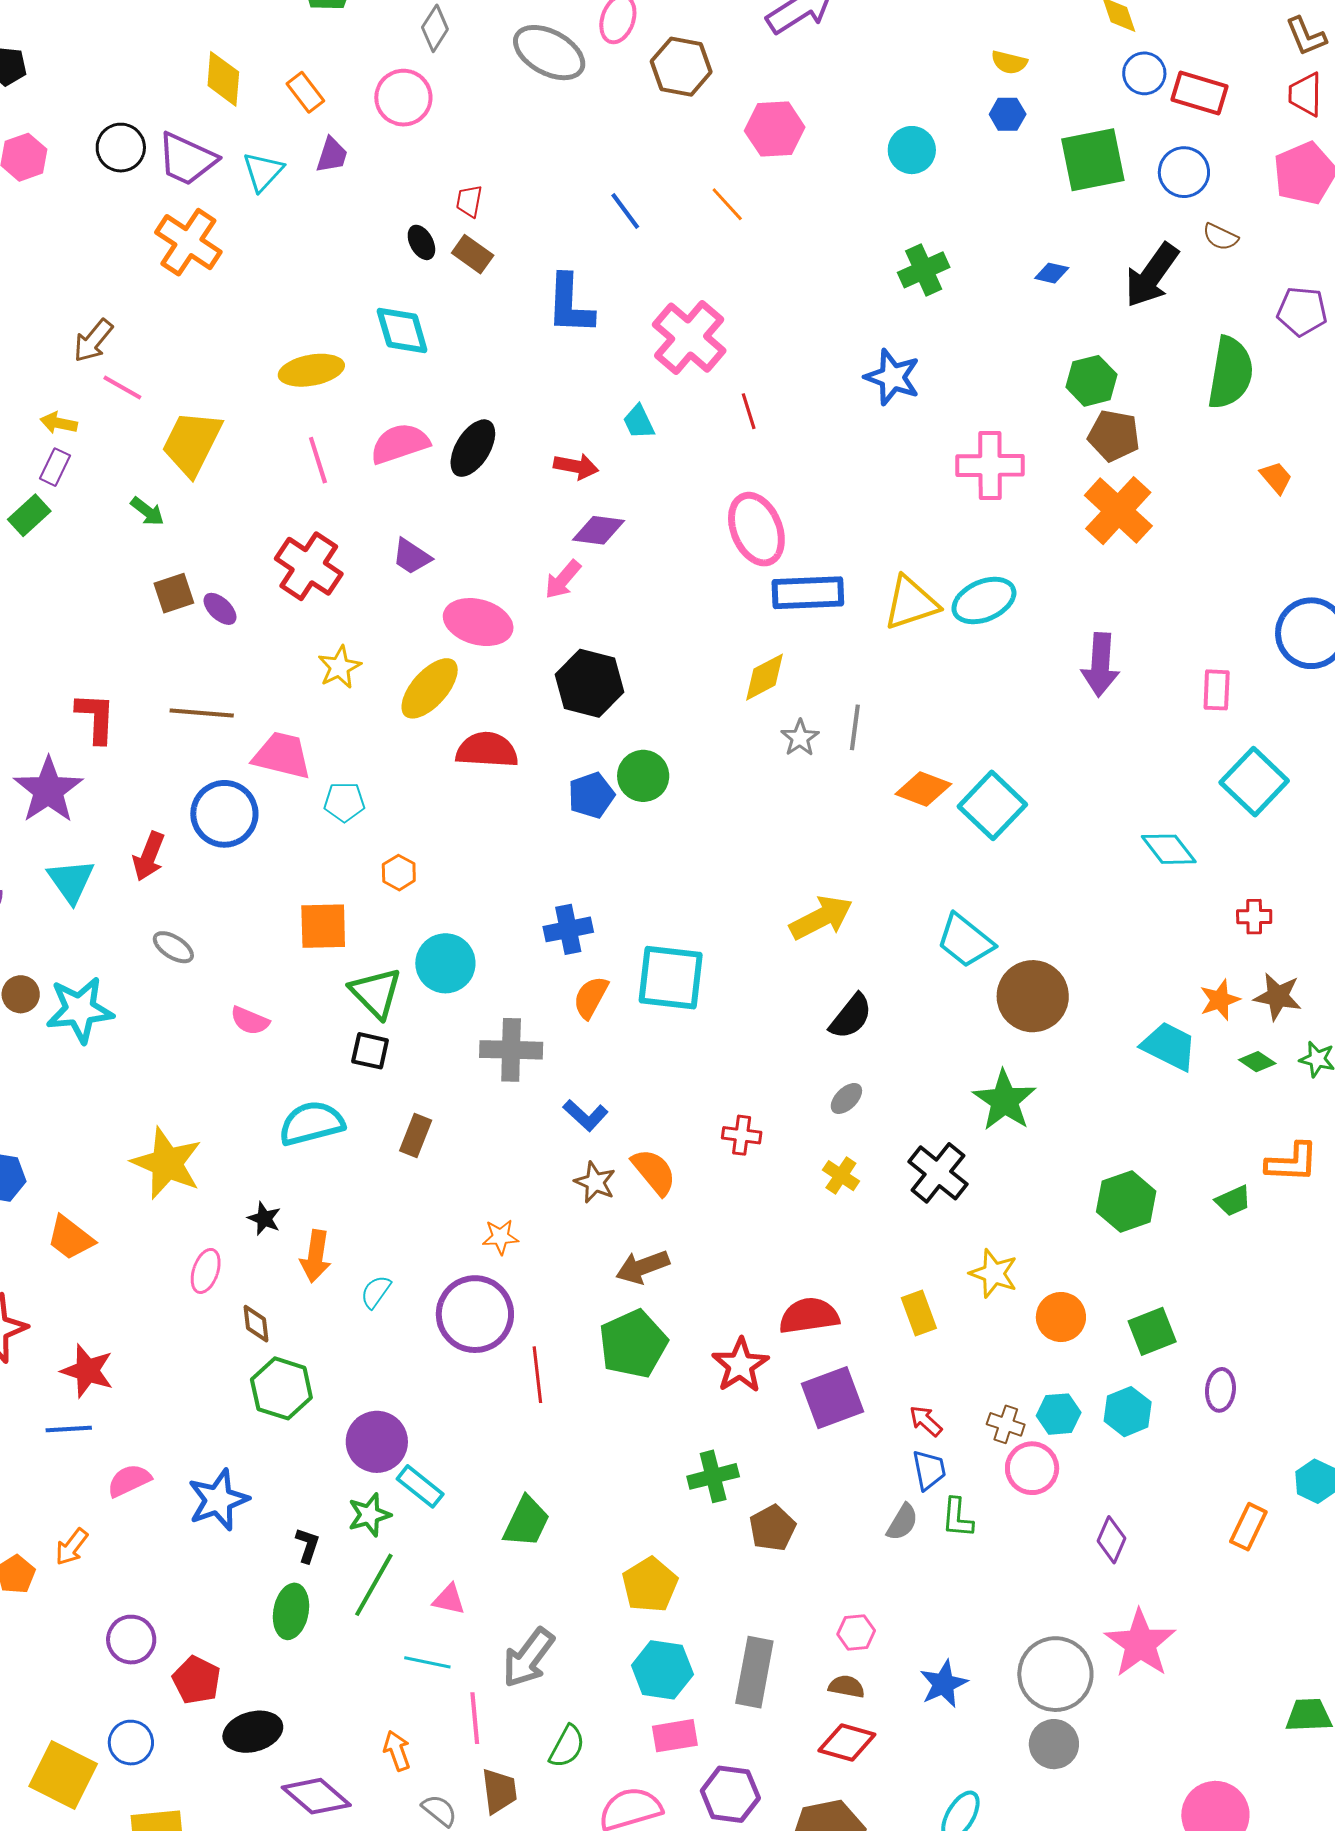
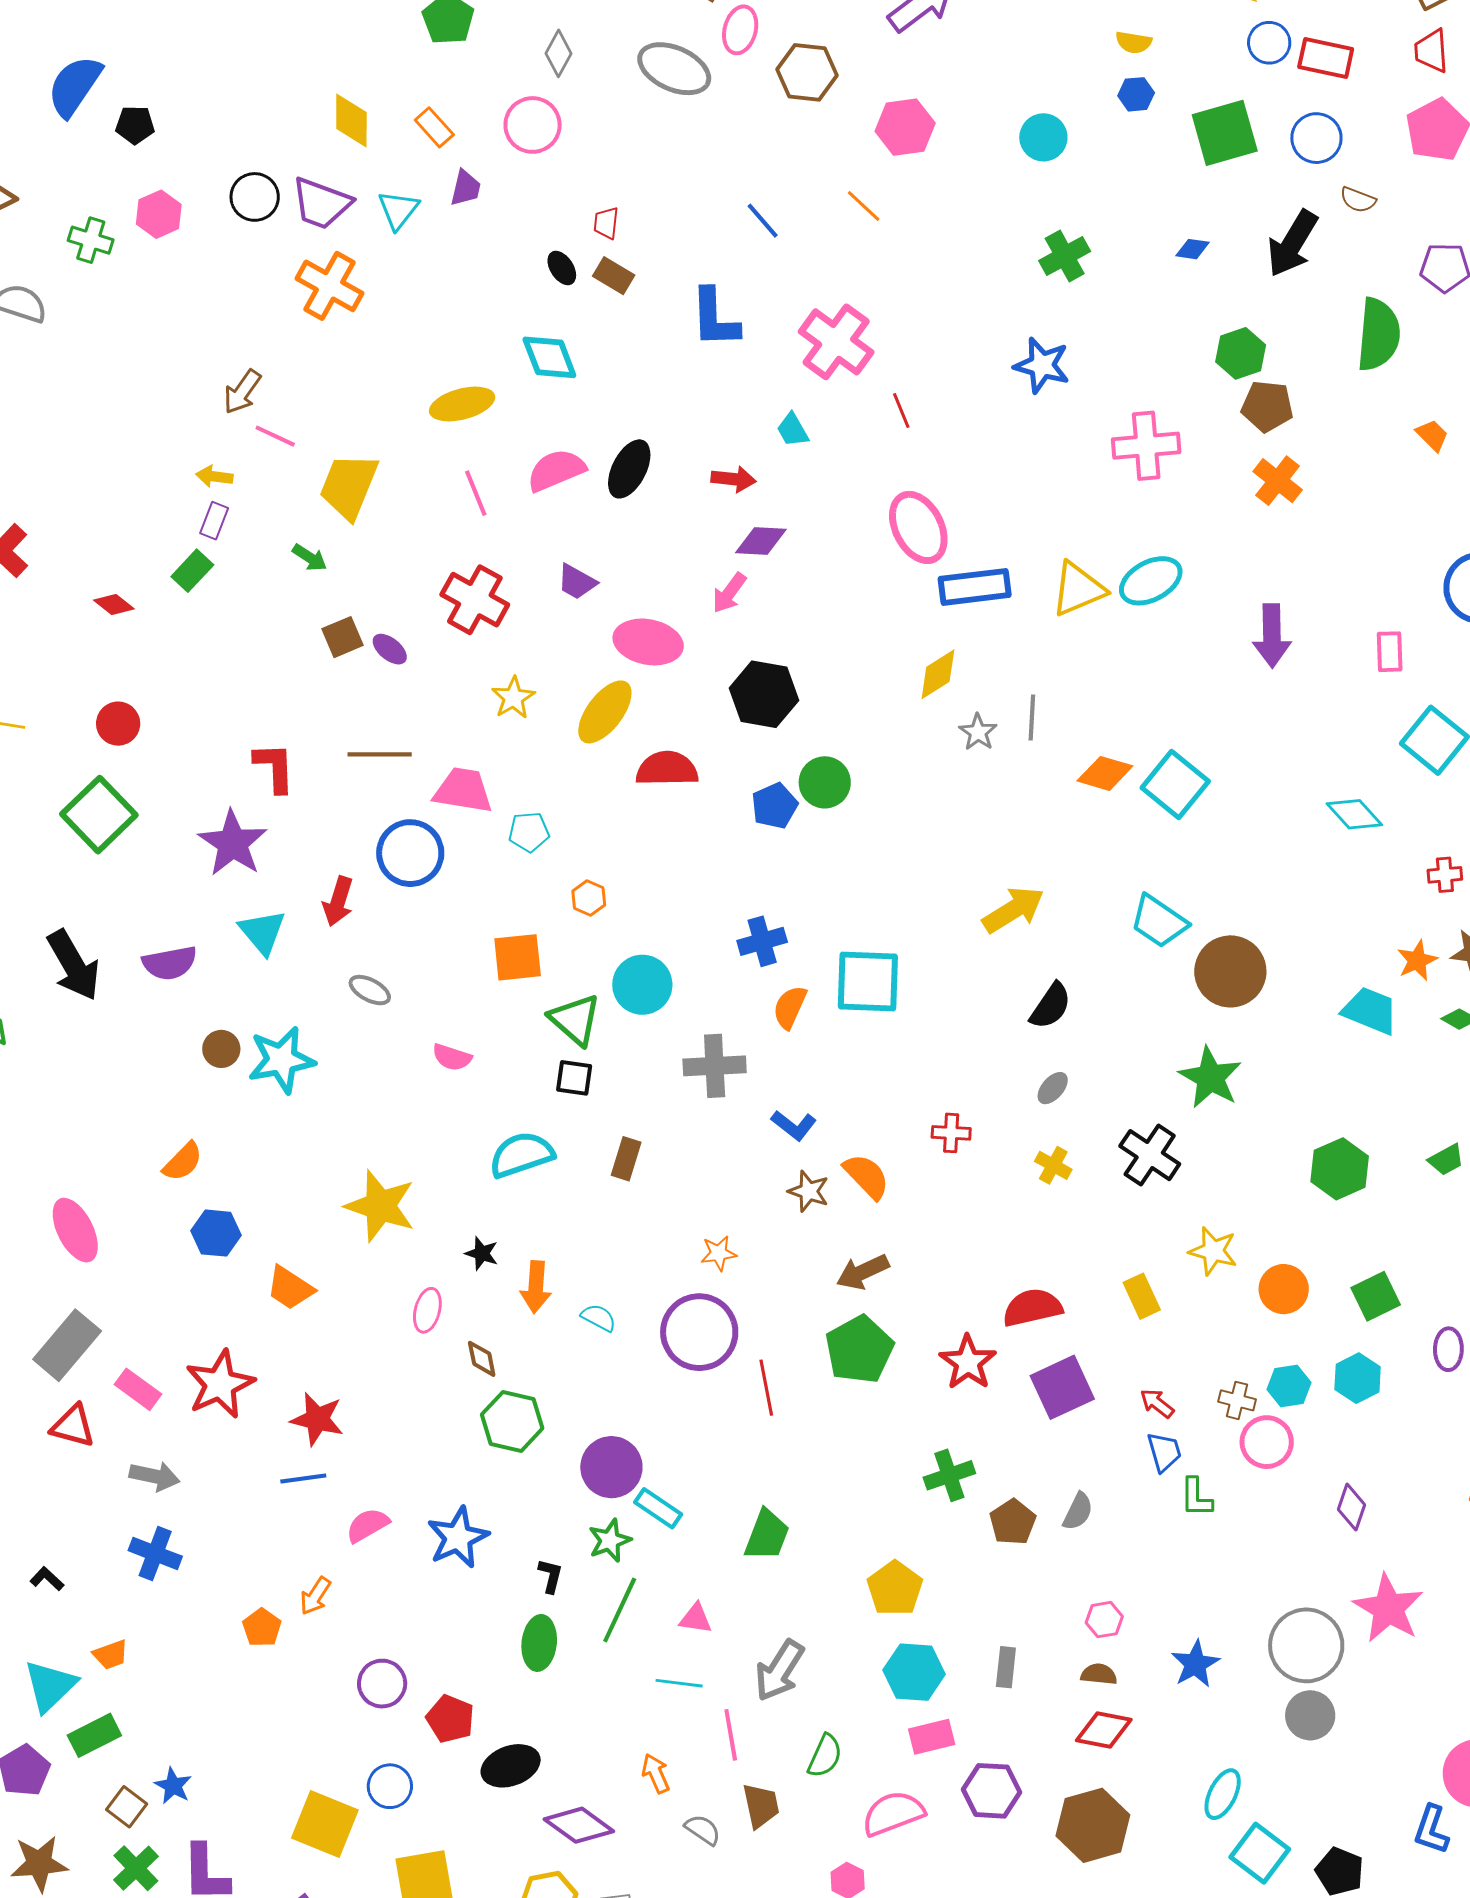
orange cross: (1118, 511) -> (1278, 481), size x0.7
cyan semicircle: (376, 1292) -> (599, 1318), turned 87
gray semicircle: (902, 1522) -> (1078, 1511), moved
gray rectangle: (754, 1672) -> (1006, 1667), size x0.6

